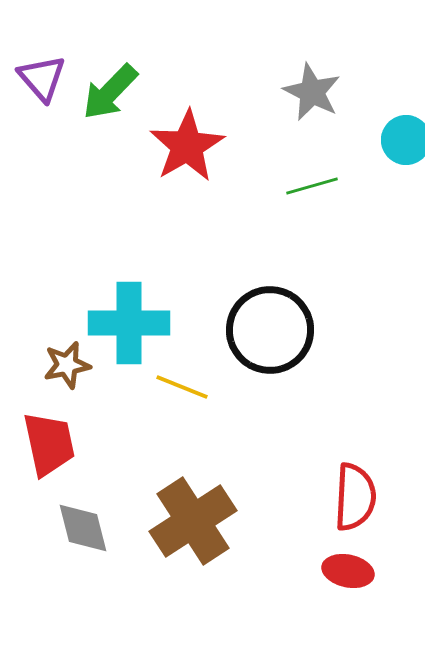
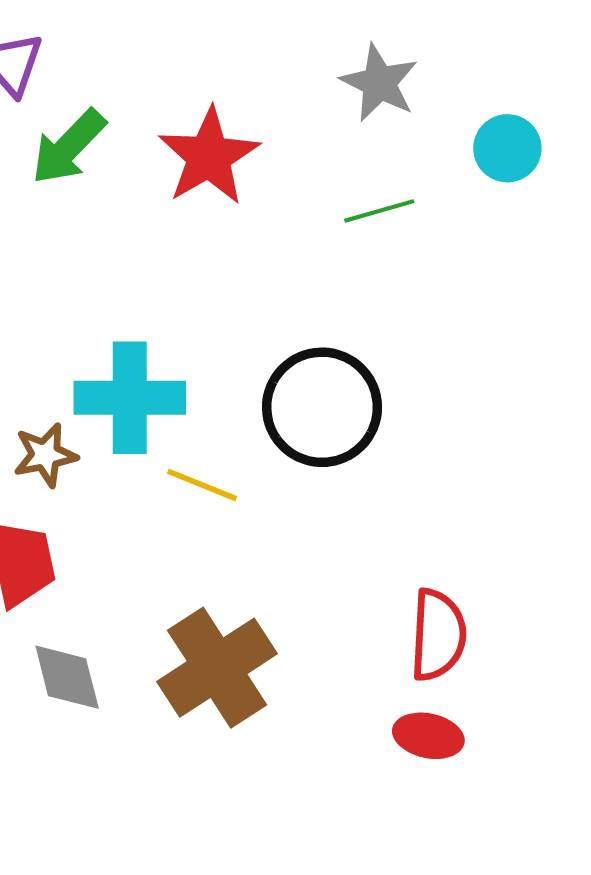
green arrow: (110, 92) -> (68, 147), moved

